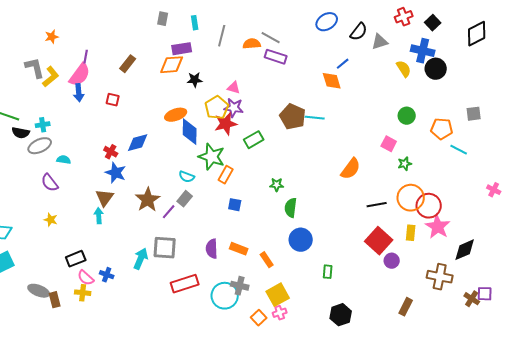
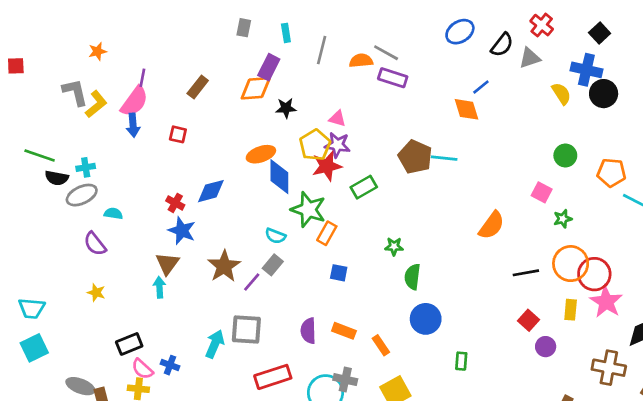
red cross: (404, 17) -> (542, 25), moved, turned -30
purple rectangle: (182, 49) -> (269, 67), turned -54
red square: (379, 241) -> (528, 320), size x0.6

